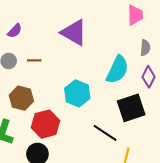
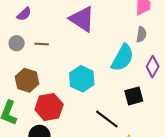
gray semicircle: (145, 48) -> (141, 34), moved
black square: (131, 108) -> (134, 96), size x0.7

